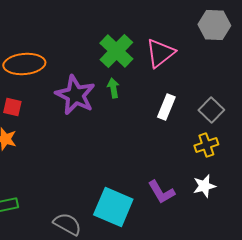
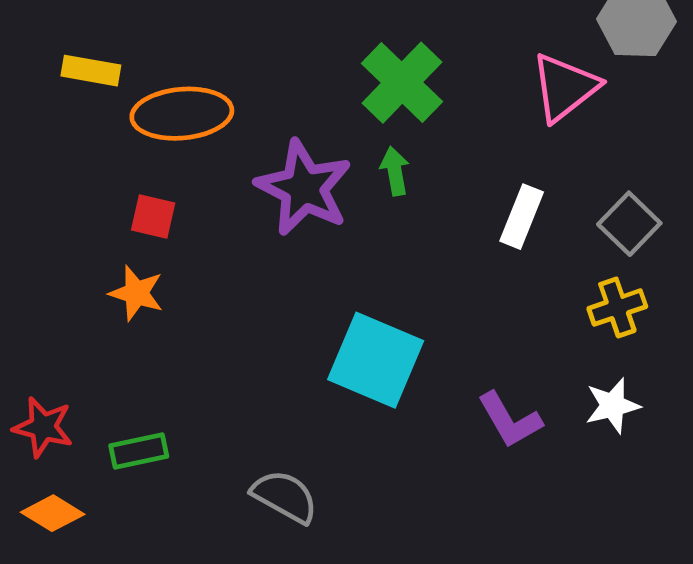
pink triangle: (160, 53) -> (565, 87), moved
cyan square: (113, 207) -> (376, 360), moved

